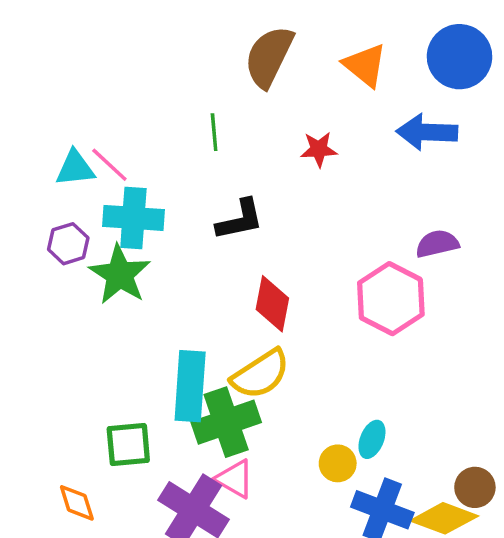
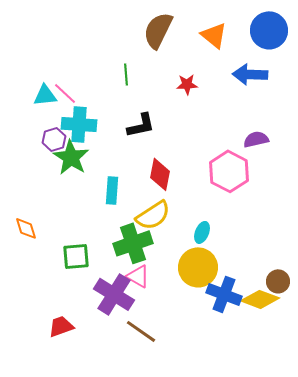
purple hexagon: (68, 244) -> (54, 139), moved
cyan rectangle: (190, 386) -> (112, 190), moved, size x0.7
cyan ellipse: (372, 439) -> (202, 232), moved
yellow circle: (338, 463) -> (198, 267), size x1.8
orange diamond: (77, 503) -> (26, 228), moved

